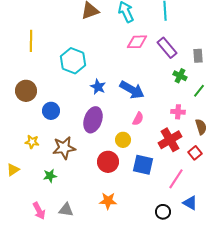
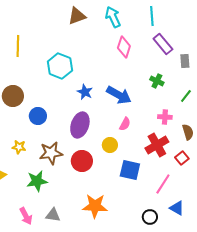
pink diamond: (137, 42) -> (124, 47), turned -70
purple rectangle: (167, 48) -> (163, 44), moved
green cross: (180, 76) -> (157, 81), moved
red circle: (108, 162) -> (82, 161), moved
green star: (50, 176) -> (37, 181), size x1.5
orange star: (108, 201) -> (95, 206), size x1.4

